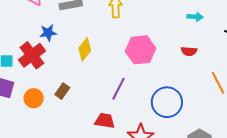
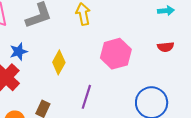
purple line: (119, 89) -> (86, 97), moved

